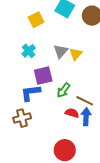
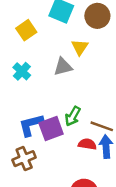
gray triangle: (61, 51) -> (63, 67), turned 42
yellow triangle: (76, 54) -> (80, 47), moved
purple square: (43, 76) -> (51, 129), moved

